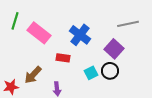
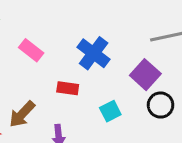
pink rectangle: (39, 33) -> (31, 50), size x0.7
black circle: (110, 71) -> (161, 105), moved

